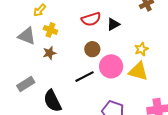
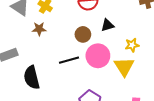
black triangle: (113, 24) -> (107, 25), moved
yellow triangle: (138, 71) -> (124, 67), turned 30

